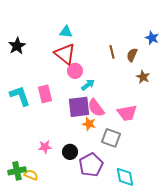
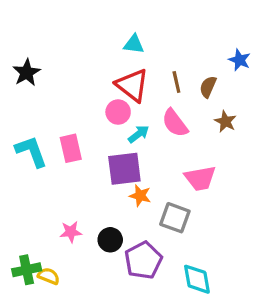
cyan triangle: (66, 32) -> (134, 44), moved
red triangle: (65, 54) -> (132, 85), moved
pink semicircle: (96, 108) -> (175, 123), moved

